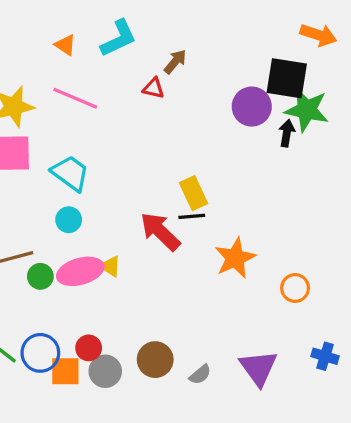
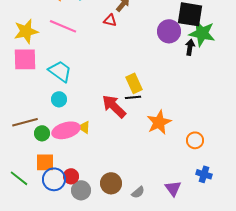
blue circle: (40, 353) -> (54, 179), moved
blue cross: (325, 356) -> (204, 174), moved
purple triangle: (258, 368) -> (173, 188), size x0.7
orange square: (65, 371) -> (45, 162), moved

